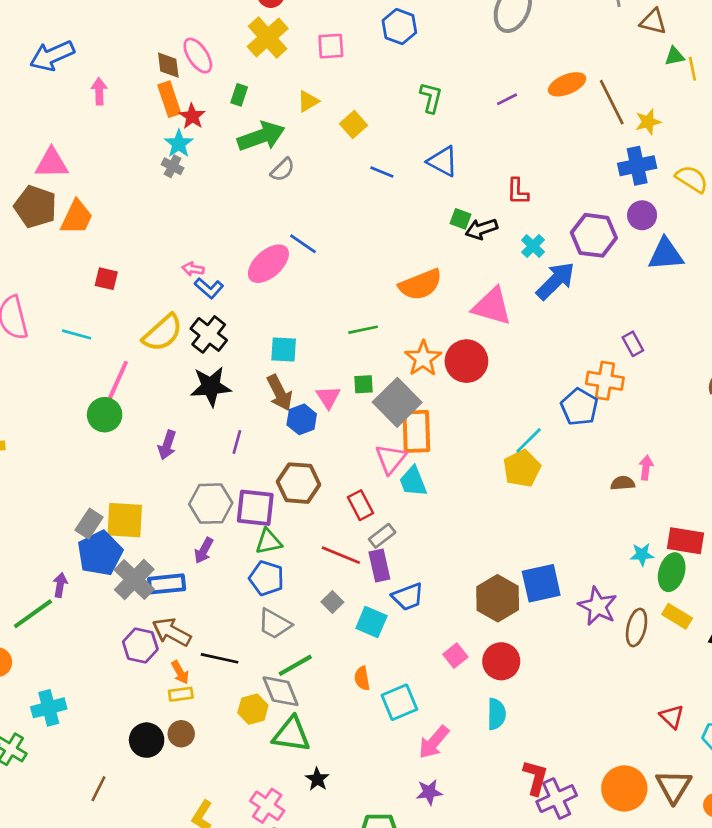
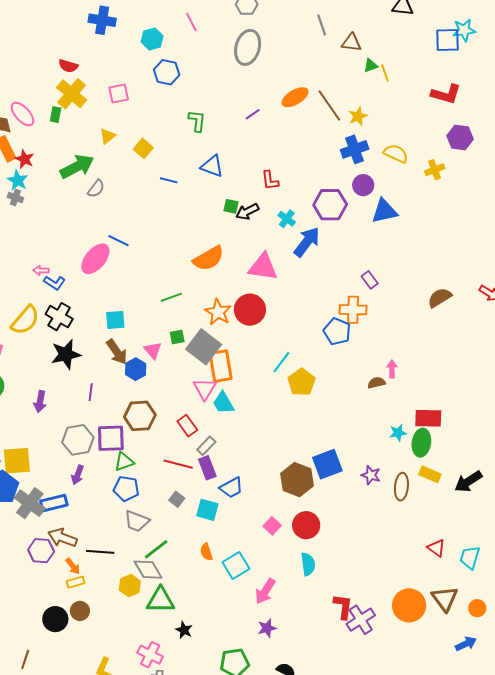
green rectangle: (239, 95) -> (56, 115), moved
cyan line: (529, 440) -> (281, 362), moved
purple star: (598, 606) -> (371, 475), size x0.7

